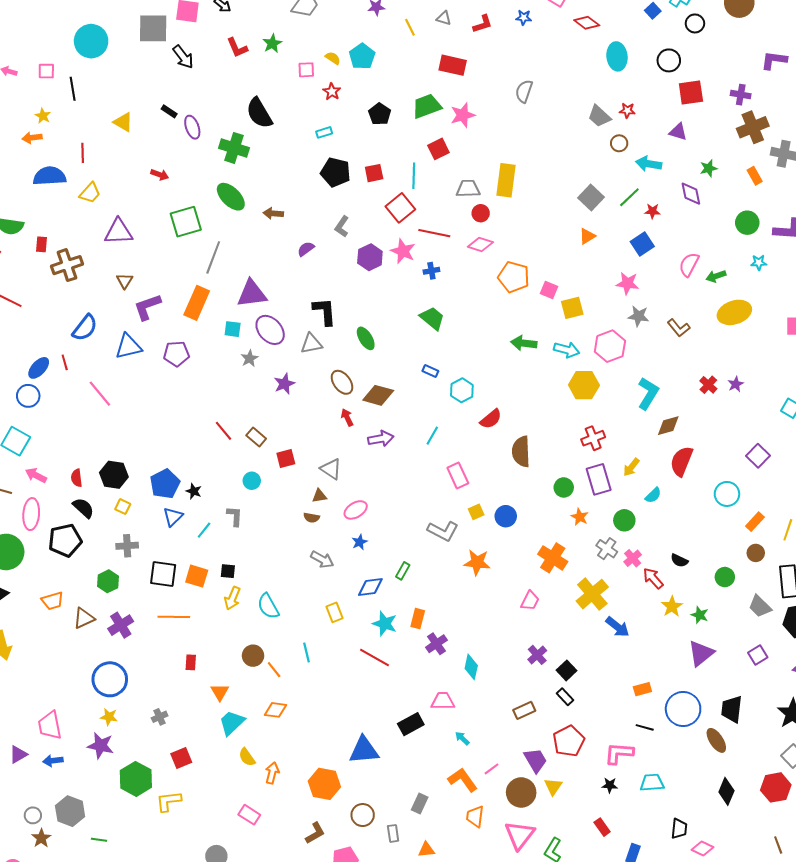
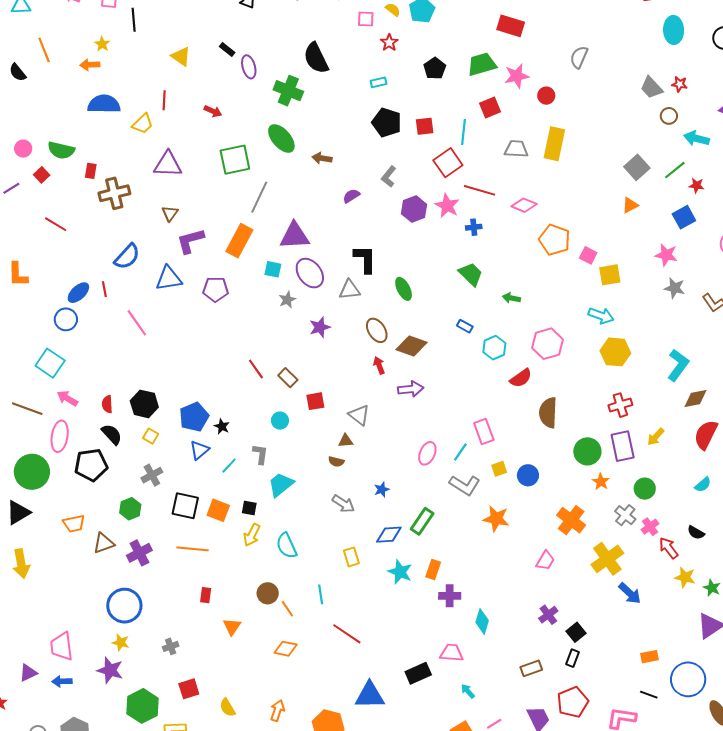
red line: (83, 153) -> (164, 100), moved
red circle: (481, 213) -> (546, 96), moved
green arrow: (524, 343) -> (511, 298), moved, size x0.7
pink hexagon: (610, 346) -> (548, 344), moved
cyan line: (432, 436) -> (460, 452), moved
green circle: (564, 487) -> (587, 451), size x1.4
cyan semicircle: (653, 495) -> (703, 485), moved
pink ellipse: (356, 510) -> (427, 453), moved, turned -40
gray cross: (127, 546) -> (152, 475), turned -30
green rectangle: (403, 571) -> (422, 521), size x1.5
yellow star: (672, 606) -> (685, 577), turned -30
purple cross: (436, 644) -> (450, 596), turned 30
red line: (375, 658) -> (347, 634), moved
black rectangle: (565, 697) -> (572, 658), turned 60
cyan trapezoid: (232, 723) -> (281, 485), moved
yellow semicircle: (247, 757) -> (227, 708), moved

